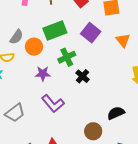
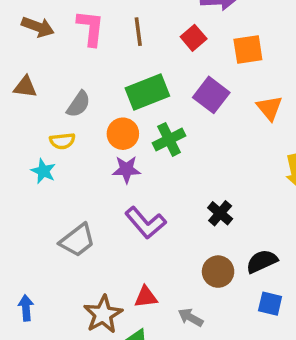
orange circle: (34, 47) -> (123, 134), moved
black cross: (82, 76) -> (220, 213), moved
black semicircle: (116, 113) -> (262, 261), moved

